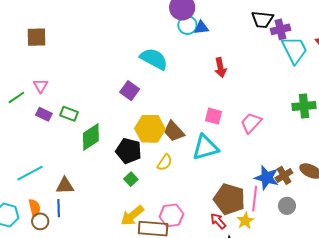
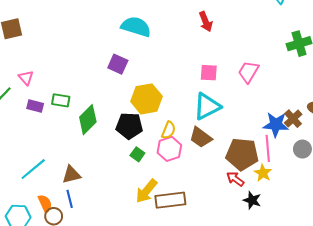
brown trapezoid: (174, 131) -> (201, 137), moved
pink hexagon: (171, 215) -> (169, 149), moved

